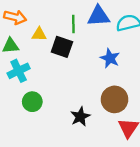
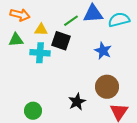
green line: (73, 24) -> (71, 21), turned 56
cyan cross: (19, 71) -> (40, 53), moved, turned 30
green circle: (32, 102) -> (33, 111), moved

